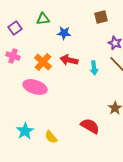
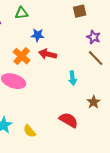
blue star: (64, 33) -> (38, 35), moved
cyan arrow: (94, 68) -> (73, 78), moved

